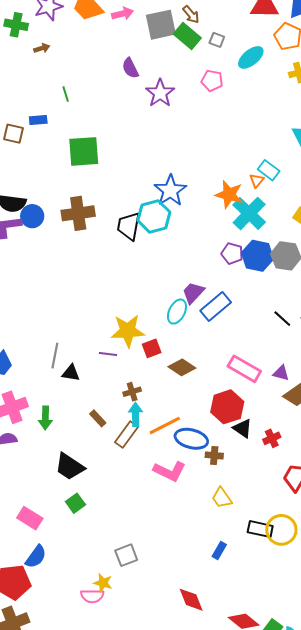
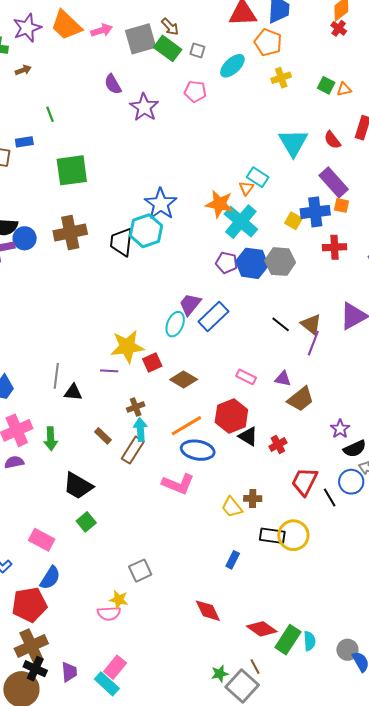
pink rectangle: (244, 369) -> (246, 377), size x0.6
orange line: (165, 425) -> (186, 426), moved
brown cross: (214, 455) -> (253, 499), moved

